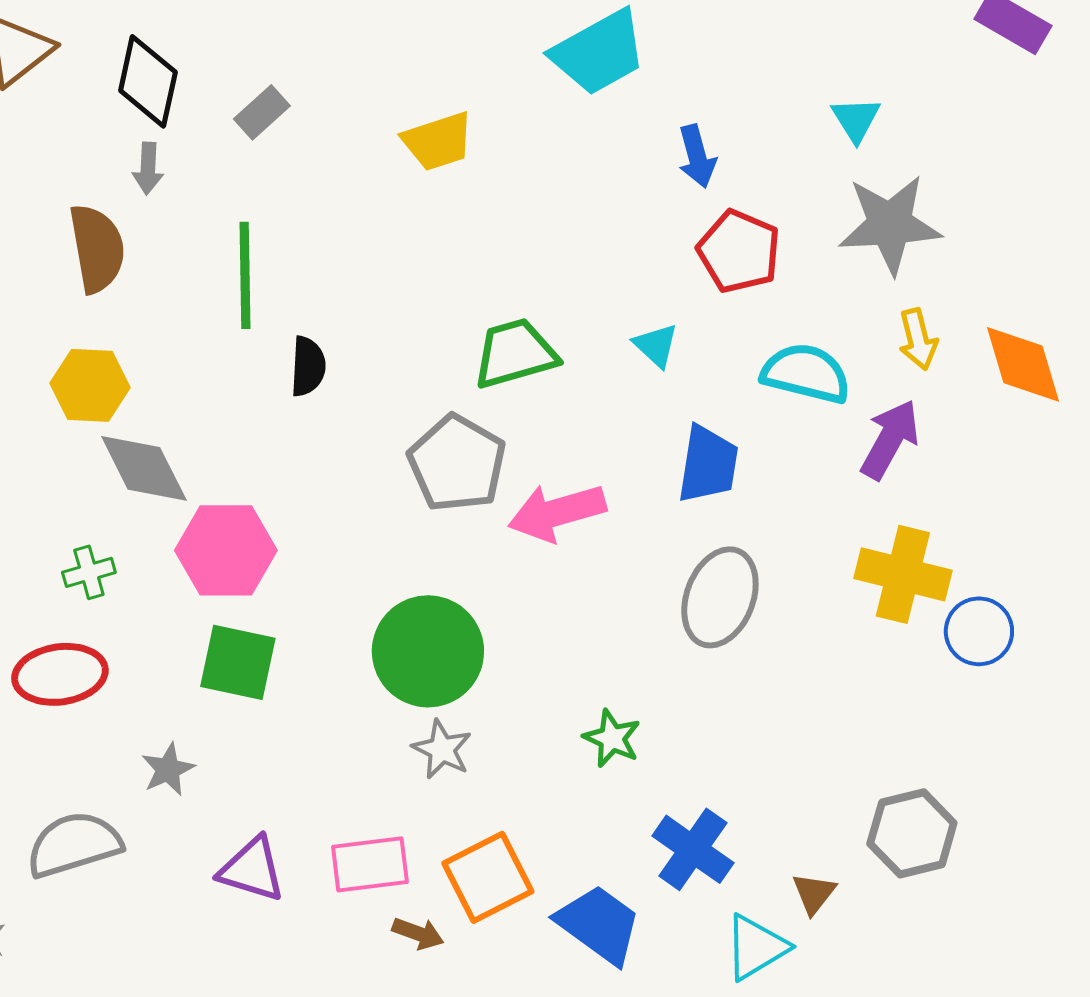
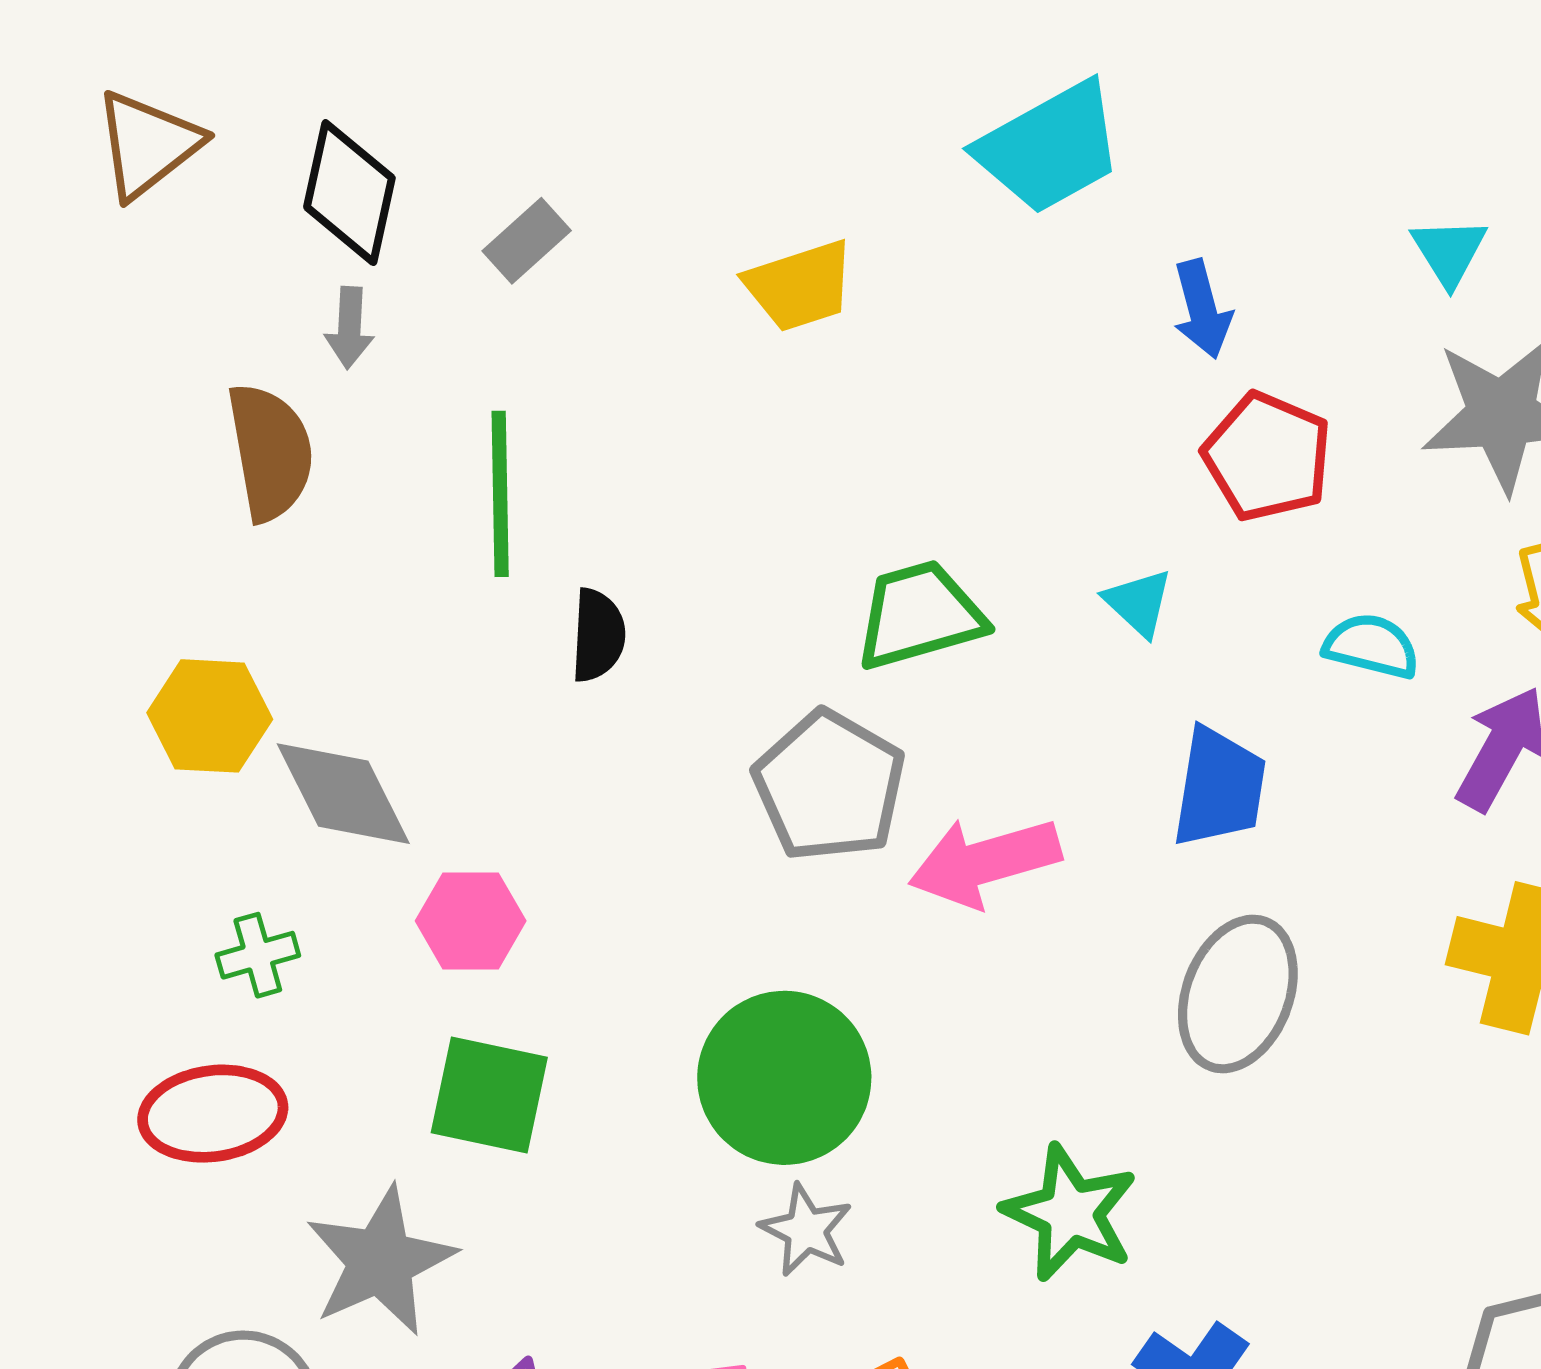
cyan semicircle: (806, 373) -> (1371, 646), size x0.7
yellow hexagon: (90, 385) -> (210, 716), moved
pink hexagon: (226, 550) -> (471, 921), size x0.7
green star: (612, 738) -> (1070, 1213), size x1.5
gray star: (168, 769) -> (381, 1261), size x1.8

